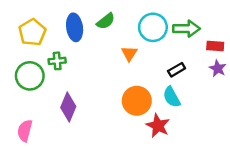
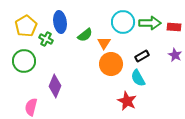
green semicircle: (106, 21) -> (85, 35), moved
red rectangle: (215, 46) -> (174, 27), moved
green cross: (57, 61) -> (46, 39), moved, turned 32
orange circle: (137, 101) -> (111, 64), moved
pink semicircle: (25, 131) -> (31, 107), moved

